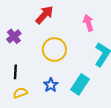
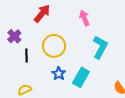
black line: (15, 72) -> (27, 56), moved
blue star: (51, 85) -> (59, 74), moved

